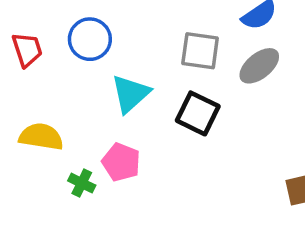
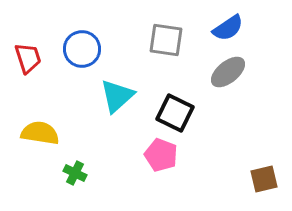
gray square: (200, 51) -> (166, 40), moved
pink pentagon: (121, 162) -> (161, 155), moved

